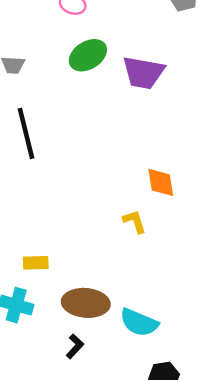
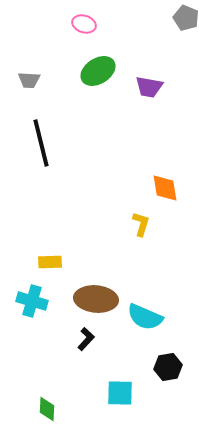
purple trapezoid: (143, 73) -> (149, 87), size x0.7
yellow L-shape: (135, 221) -> (141, 224), turned 35

